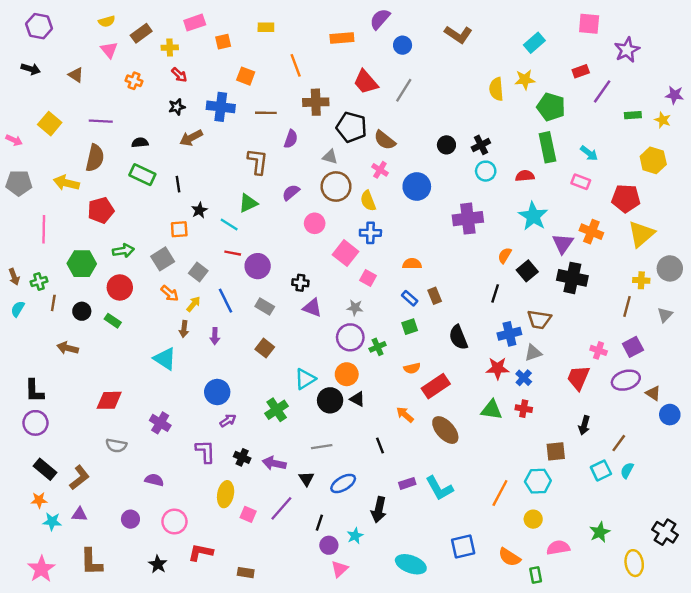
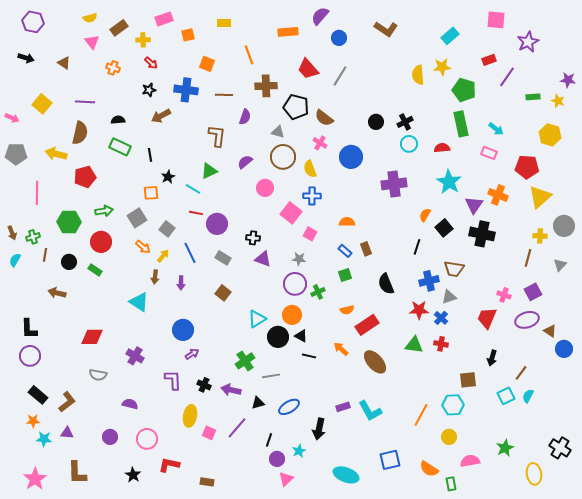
green cross: (277, 410) -> (245, 361), moved
black line: (380, 445) -> (309, 356), moved, turned -56
black triangle: (306, 479) -> (258, 403), turned 48

